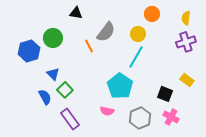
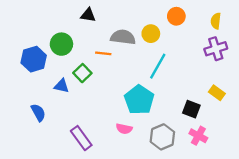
gray semicircle: (106, 32) -> (123, 37), turned -120
yellow circle: (138, 34) -> (151, 34), moved
orange line: (89, 46) -> (103, 53), turned -56
blue triangle: (53, 74) -> (61, 86), turned -32
green square: (65, 90) -> (82, 73), moved
blue semicircle: (45, 97) -> (38, 113), moved

